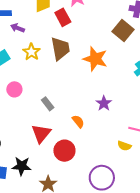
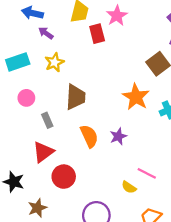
brown trapezoid: (60, 49) -> (76, 97), moved
orange star: (95, 59) -> (136, 97), moved
gray rectangle: (48, 104) -> (47, 120), moved
orange semicircle: (78, 121) -> (89, 136), moved, size x1.5

